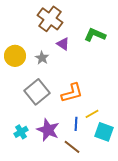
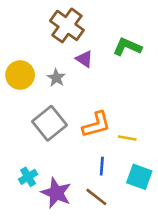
yellow line: (92, 114) -> (127, 138), moved, turned 40
purple star: (48, 130) -> (56, 193), moved

